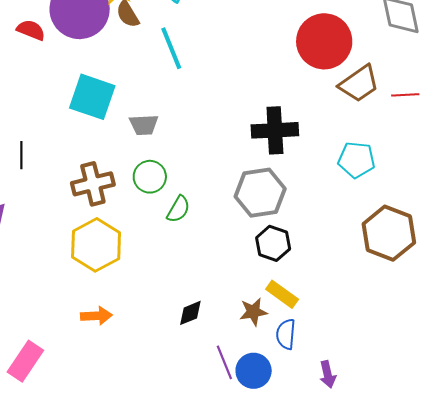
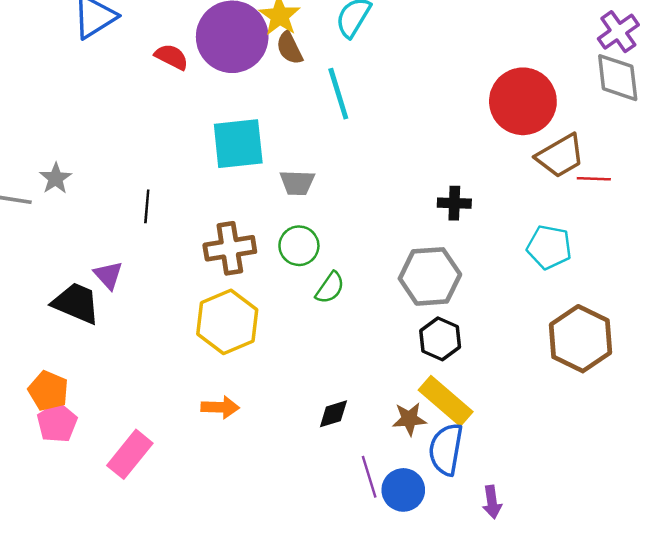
red line: (405, 95) -> (594, 179), moved
cyan square: (92, 97) -> (238, 144), turned -30
black cross: (275, 130) -> (454, 203), size x0.6
yellow rectangle: (282, 294) -> (446, 401), size x1.4
blue semicircle: (286, 334) -> (446, 449), size x1.4

